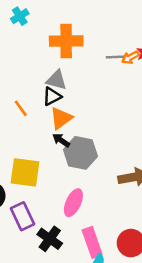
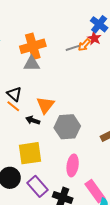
gray triangle: (56, 80) -> (32, 64), moved
black triangle: (52, 96) -> (14, 94), moved, turned -35
black arrow: (61, 140) -> (33, 120), moved

